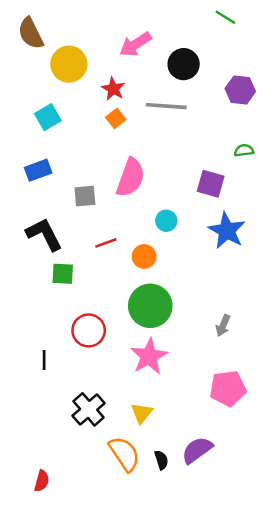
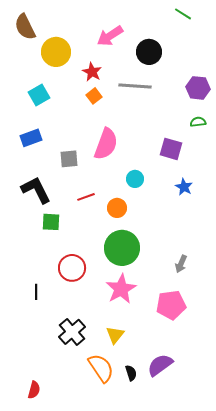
purple hexagon: (240, 90) -> (198, 88), moved
blue star: (227, 231) -> (184, 187), size x0.6
pink pentagon: (228, 388) -> (171, 305), moved

